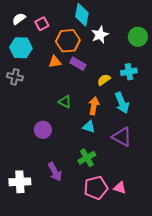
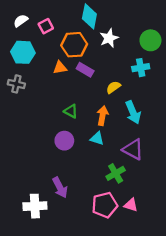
cyan cross: (129, 72) -> (141, 68), moved
purple circle: (43, 130) -> (64, 141), moved
green cross: (87, 158) -> (116, 173), moved
white cross: (20, 182) -> (35, 206), moved

